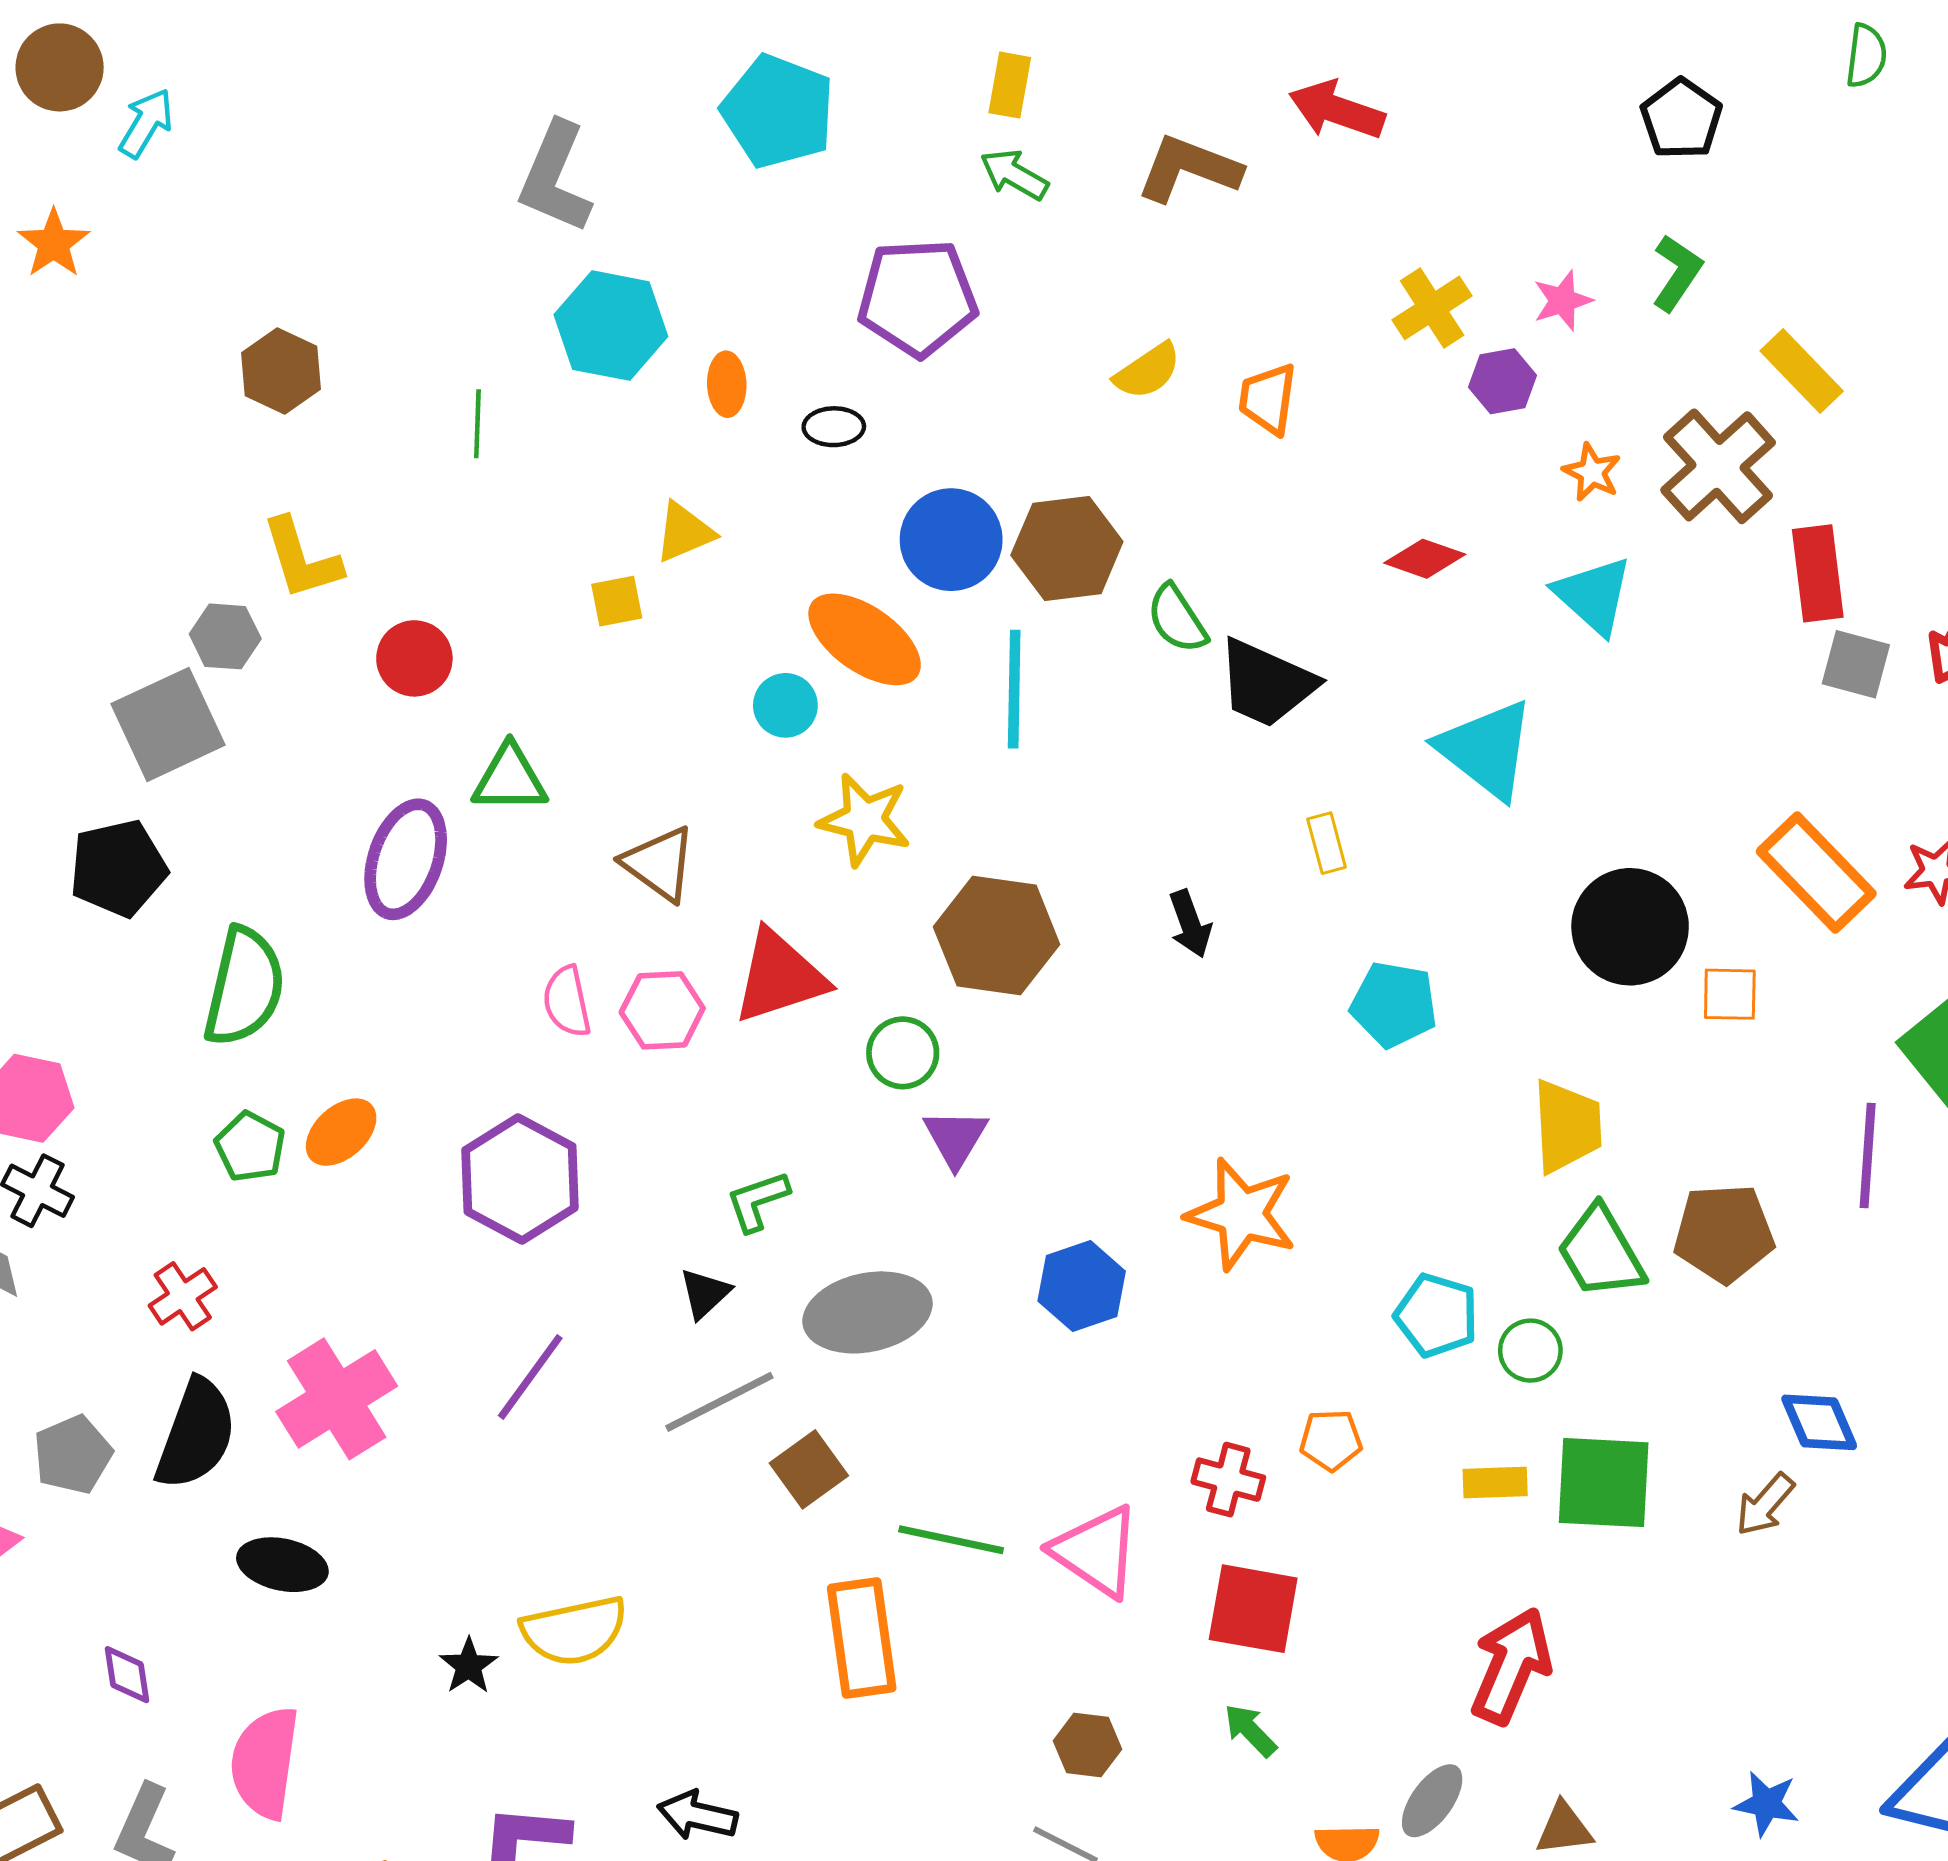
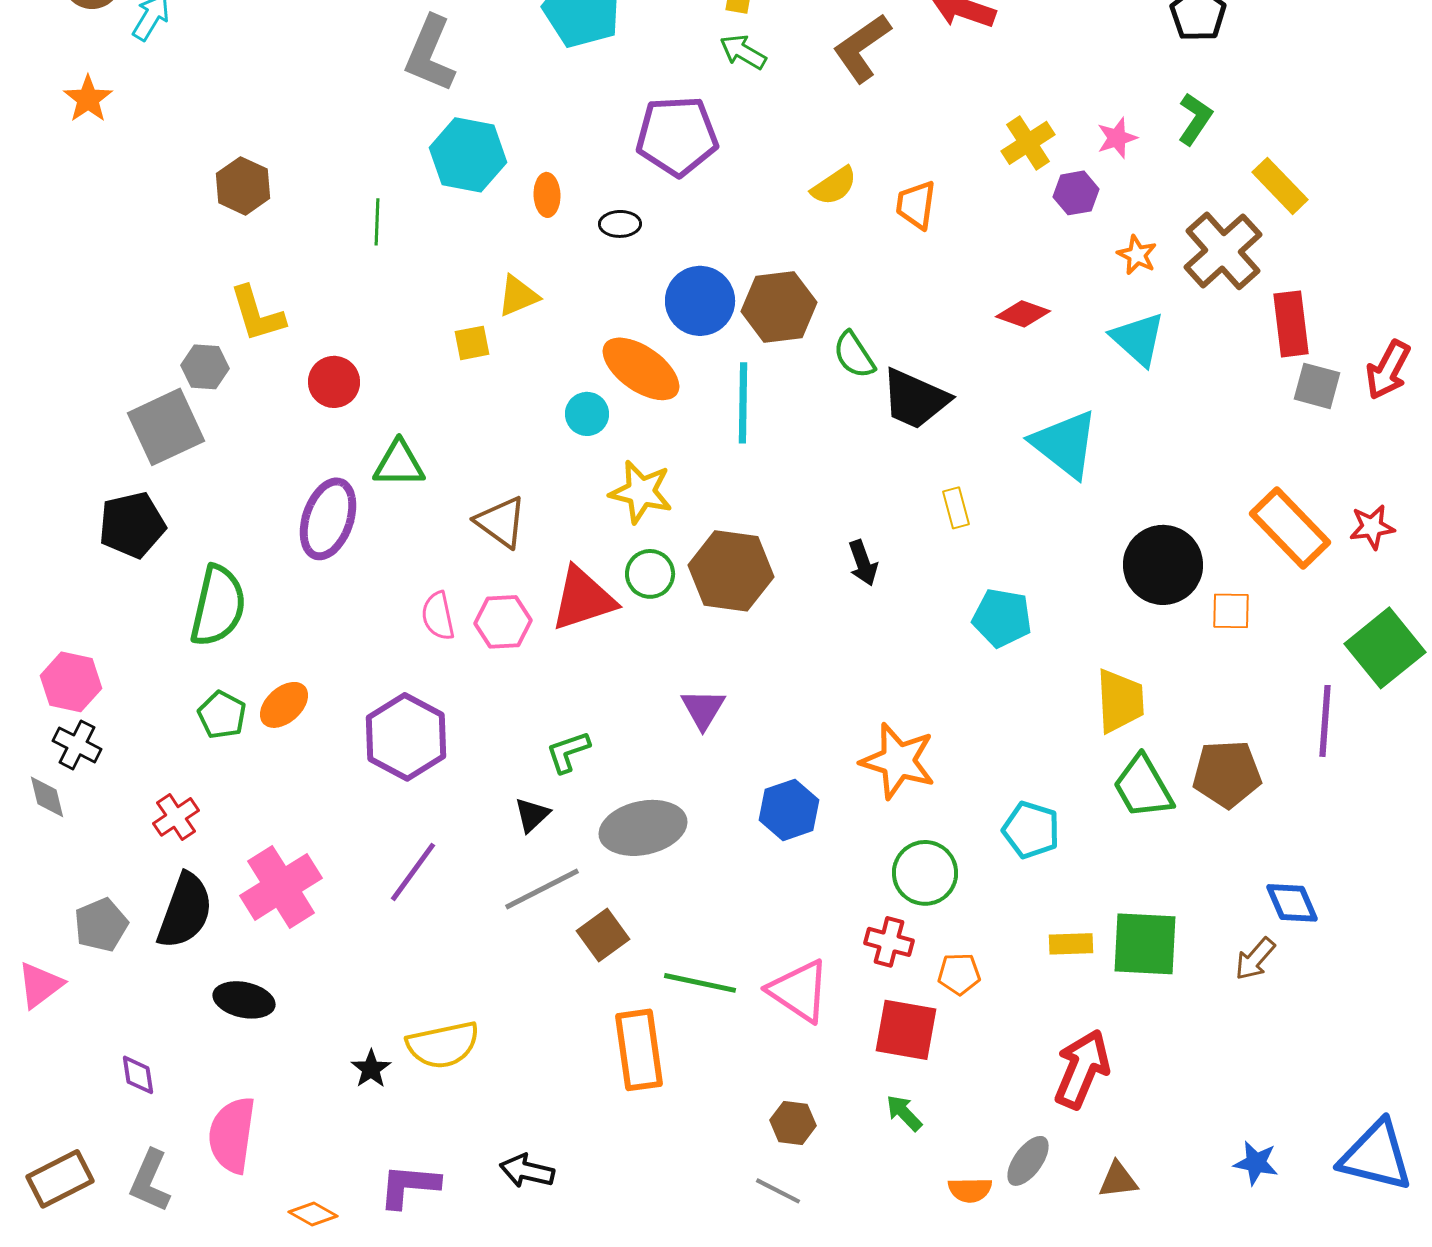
brown L-shape: (1189, 169) -> (862, 48), turned -56
green circle: (903, 1053) -> (650, 574), moved
green circle: (1530, 1351) -> (925, 873), moved, size x1.5
orange pentagon: (1331, 1440) -> (959, 974), moved

